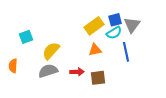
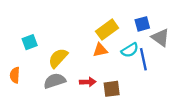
blue square: (115, 20) -> (142, 24), moved
gray triangle: (132, 25) -> (161, 38), moved, turned -30
cyan semicircle: (114, 33) -> (130, 50), moved
orange triangle: (95, 50) -> (100, 50), moved

